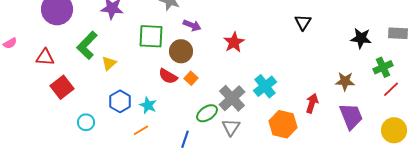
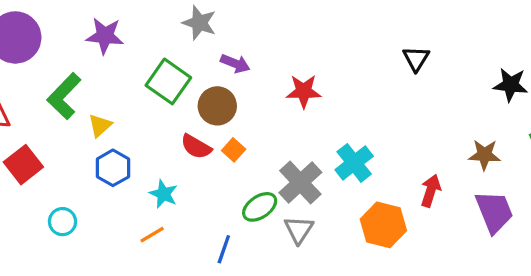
green square: (151, 36) -> (168, 81), turned 32
red star: (234, 42) -> (304, 91), turned 30
blue hexagon: (120, 101) -> (113, 168), moved

